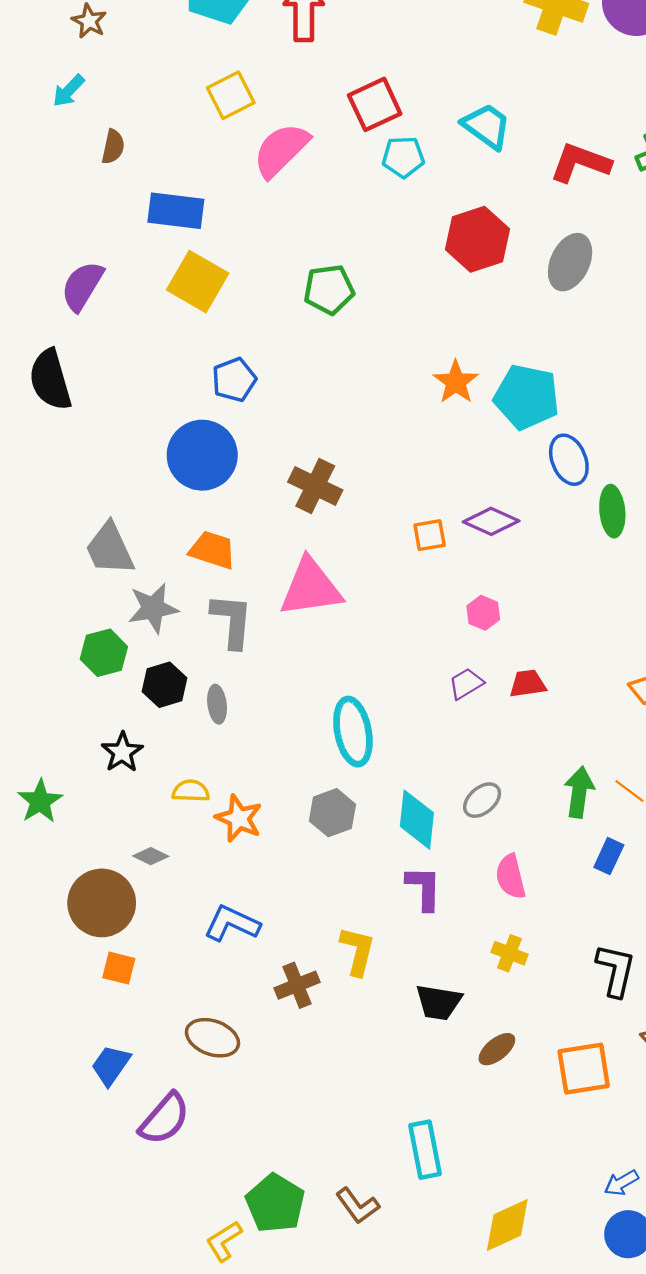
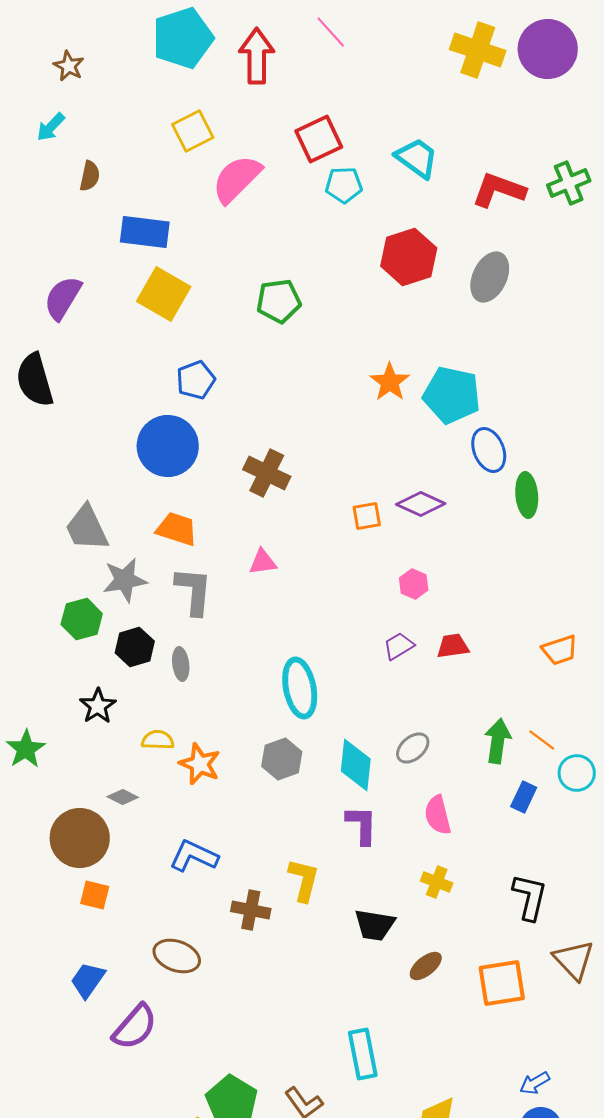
pink triangle: (311, 588) -> (263, 562), size x0.5
brown cross: (297, 985) -> (251, 910), turned 33

